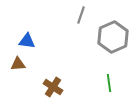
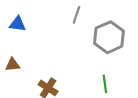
blue triangle: (27, 41) -> (18, 24), moved

